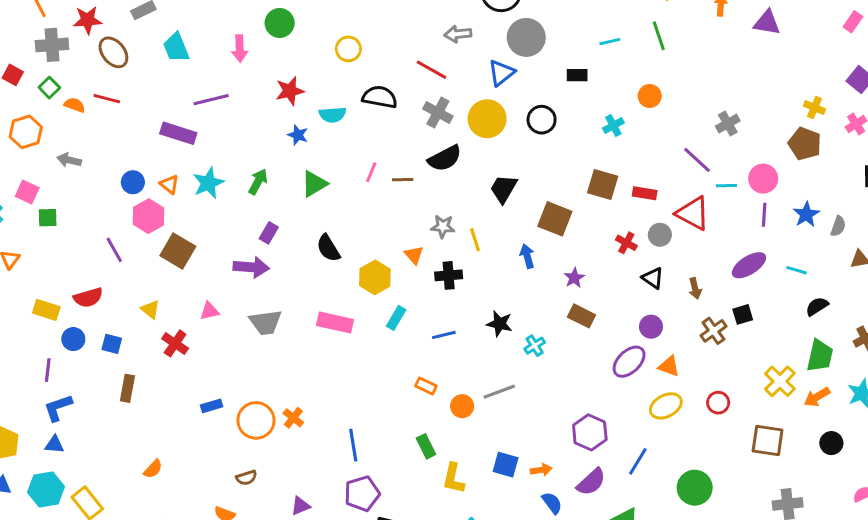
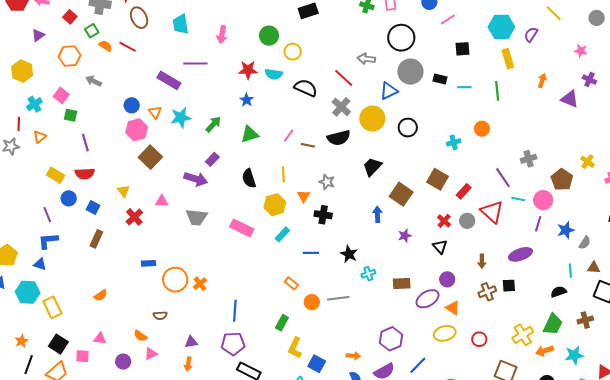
green circle: (280, 23) -> (269, 36), moved
black rectangle: (577, 75) -> (440, 79), moved
cyan semicircle: (333, 115) -> (274, 74), moved
brown pentagon: (805, 144) -> (562, 180), moved
red rectangle: (645, 193) -> (464, 191), turned -70
yellow line: (475, 240) -> (283, 174), moved
purple line: (114, 250) -> (85, 143), moved
cyan line: (796, 270) -> (570, 271), moved, turned 56
black triangle: (653, 278) -> (440, 247), moved
brown rectangle: (581, 316) -> (402, 284), moved, turned -42
purple line: (48, 370) -> (47, 215), turned -42
green rectangle: (426, 446) -> (282, 323), turned 42
blue square: (506, 465) -> (317, 364), moved

